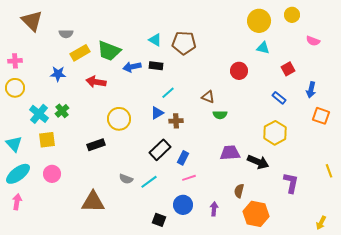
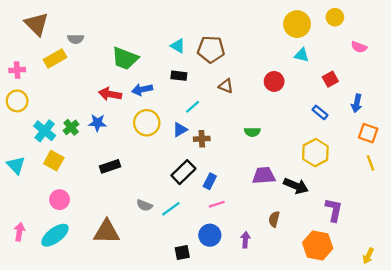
yellow rectangle: (80, 53) -> (55, 59), moved
blue arrow: (132, 67) -> (142, 89), moved
blue star: (58, 74) -> (97, 123), moved
brown triangle: (208, 97) -> (226, 86), moved
yellow circle: (119, 119) -> (147, 123), moved
yellow square: (47, 140) -> (54, 161), turned 36
yellow line: (329, 171) -> (370, 163), moved
cyan ellipse: (18, 174) -> (55, 235), moved
orange hexagon: (256, 214) -> (318, 246), moved
black square: (159, 220) -> (182, 252), turned -32

